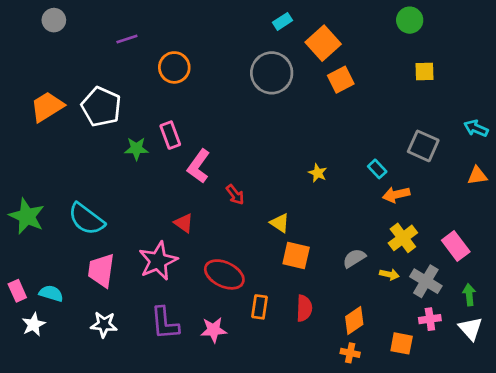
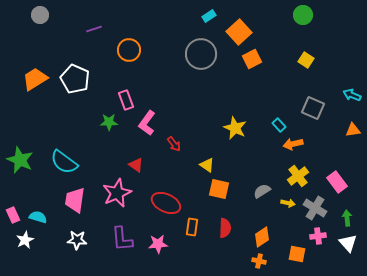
yellow square: (425, 72) -> (306, 60), moved, turned 35
green star: (136, 149) -> (109, 122), moved
yellow star: (318, 173) -> (235, 128), size x1.6

